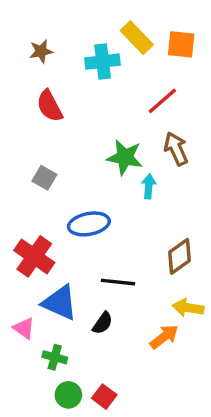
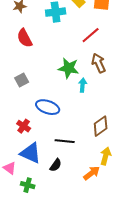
gray square: (44, 178) -> (22, 80), turned 32
blue ellipse: (89, 224) -> (48, 107), turned 30
red cross: (34, 256) -> (24, 126), moved, size x0.6
yellow arrow: (188, 308) -> (106, 156), turned 96

